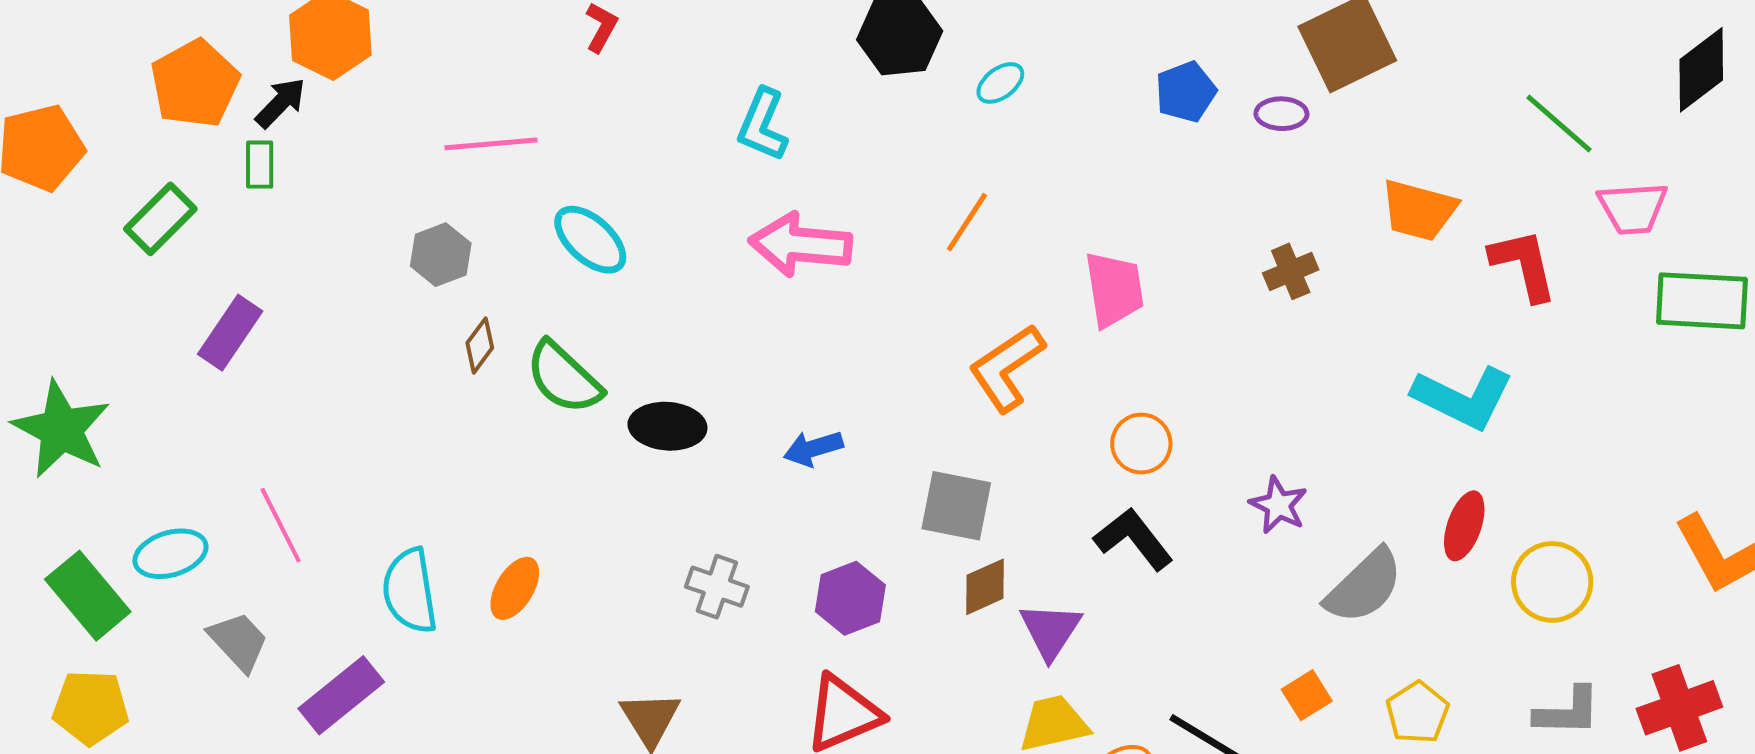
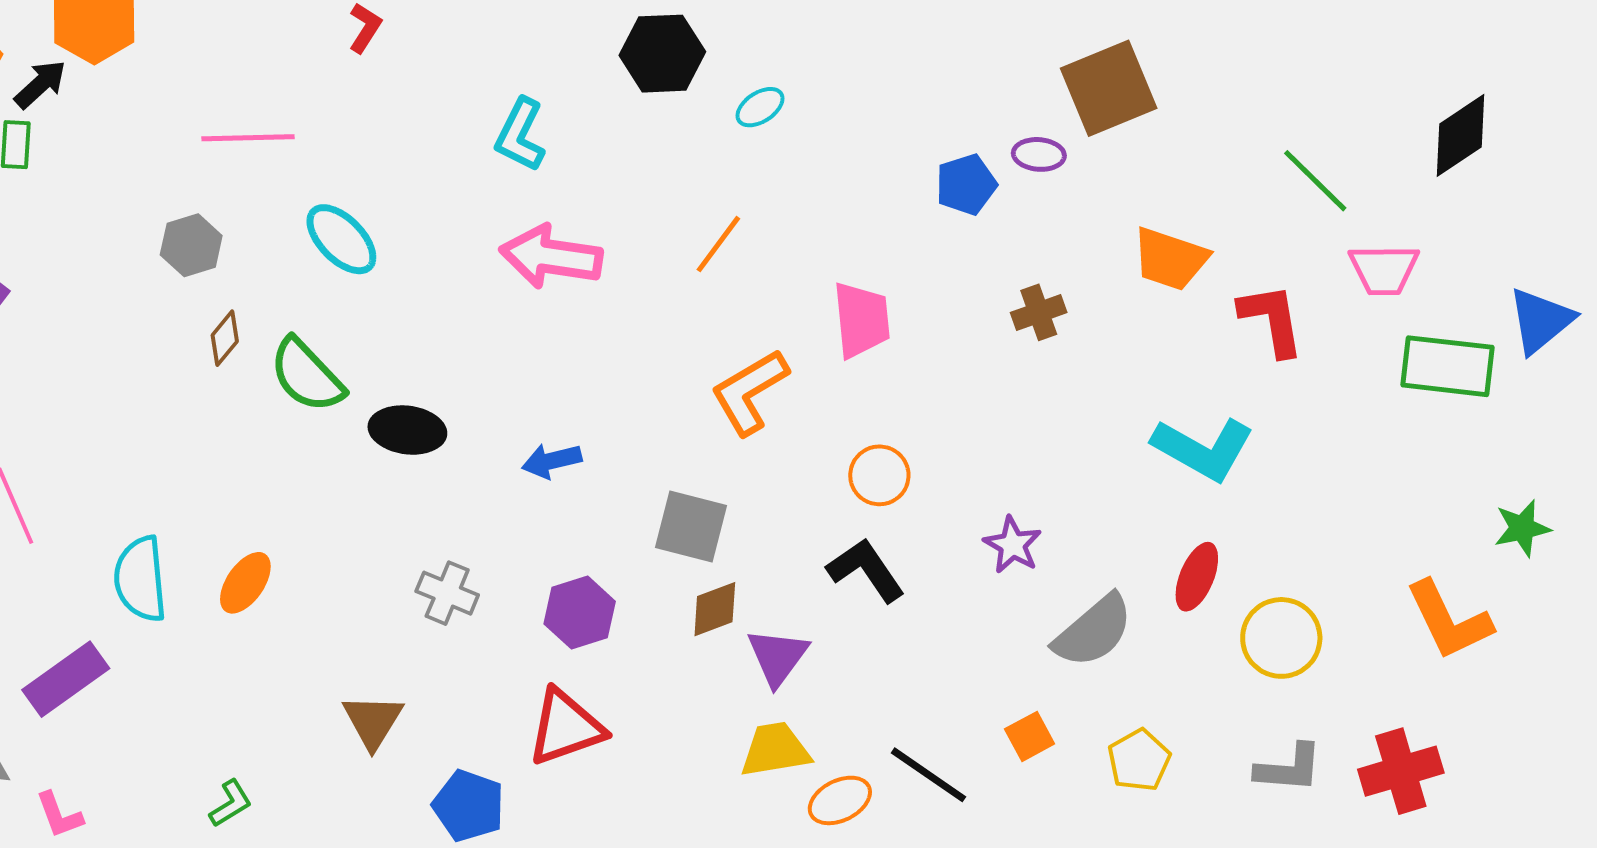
blue pentagon: (1186, 92) -> (966, 185), moved

